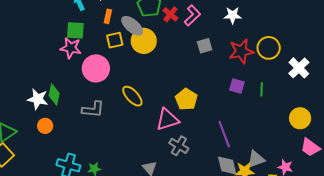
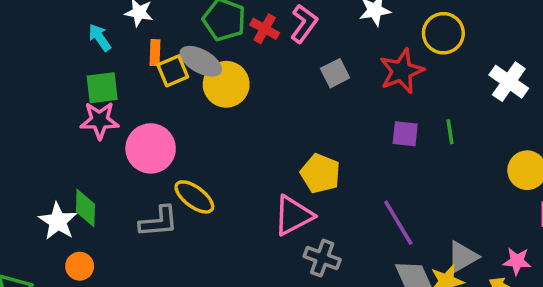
yellow square: (115, 40) -> (173, 71), moved
yellow circle: (269, 48) -> (443, 33), moved
yellow ellipse: (132, 96) -> (194, 197), moved
white star: (38, 99) -> (58, 221), turned 30

